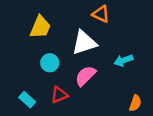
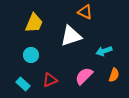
cyan circle: (50, 63) -> (31, 55), moved
pink semicircle: (85, 76) -> (84, 76), moved
orange semicircle: (135, 103) -> (114, 75), moved

